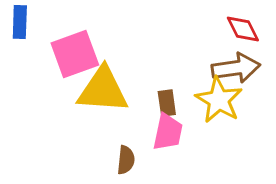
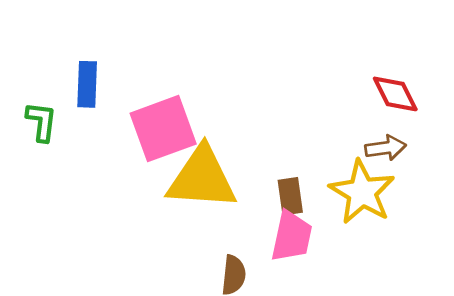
brown arrow: (236, 68) -> (386, 148), size x0.6

